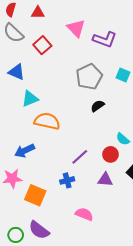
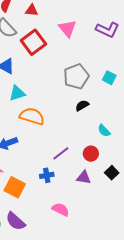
purple L-shape: (105, 39) -> (107, 30), moved
red square: (42, 45) -> (33, 42), size x1.4
cyan semicircle: (123, 139) -> (104, 131), moved

